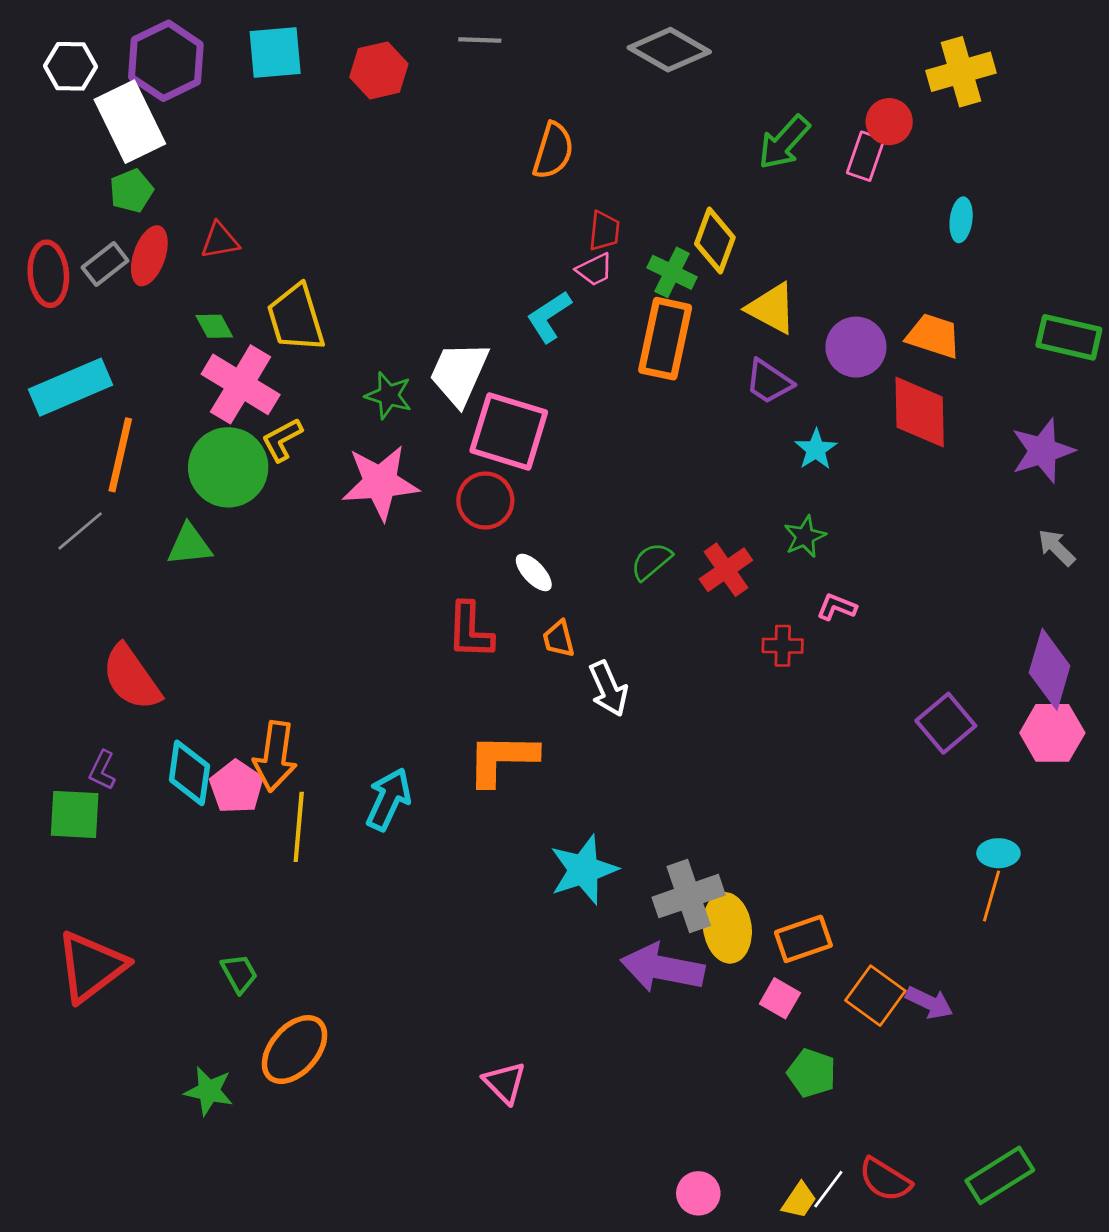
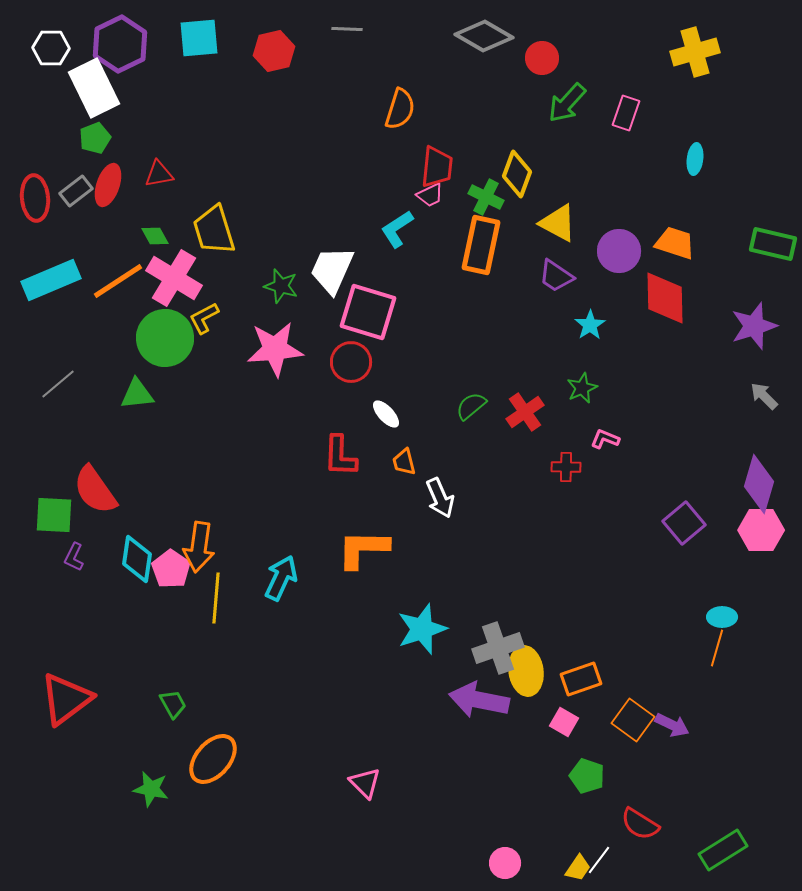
red circle: (889, 122) -> (542, 58), moved
red trapezoid: (604, 231) -> (437, 167), size x1.4
orange line: (120, 455) -> (118, 281), moved, turned 44
green square: (75, 814) -> (54, 515), moved
red semicircle: (885, 1180) -> (640, 824), moved

